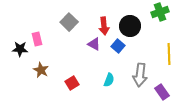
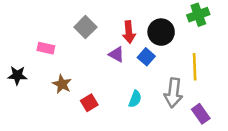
pink rectangle: (37, 39) -> (46, 48), turned -64
black star: (20, 49) -> (17, 75), moved
yellow line: (169, 54) -> (195, 67), moved
brown star: (41, 70) -> (62, 84), moved

